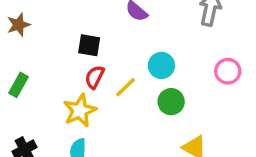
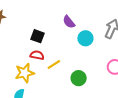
cyan circle: (161, 65) -> (85, 38), moved
red semicircle: (95, 77) -> (37, 55), turned 64

